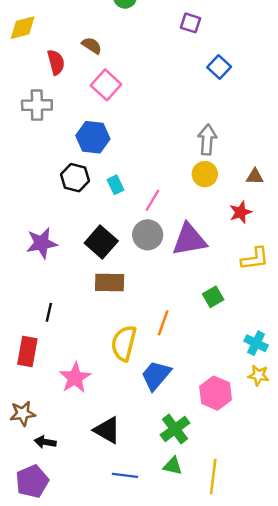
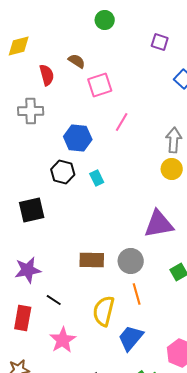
pink square: (106, 85) -> (100, 85), moved, turned 30
pink line: (152, 200) -> (122, 122), moved
gray circle: (148, 235) -> (131, 261), moved
black square: (101, 242) -> (32, 210), moved, turned 36
purple star: (42, 243) -> (28, 270), moved
black line: (49, 312) -> (54, 300), moved, turned -70
orange line: (163, 323) -> (137, 294), turned -35

